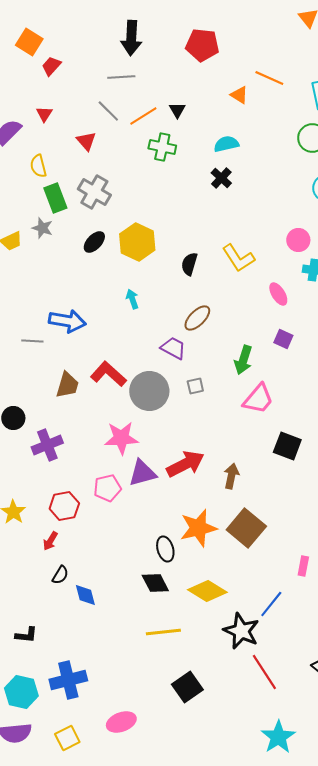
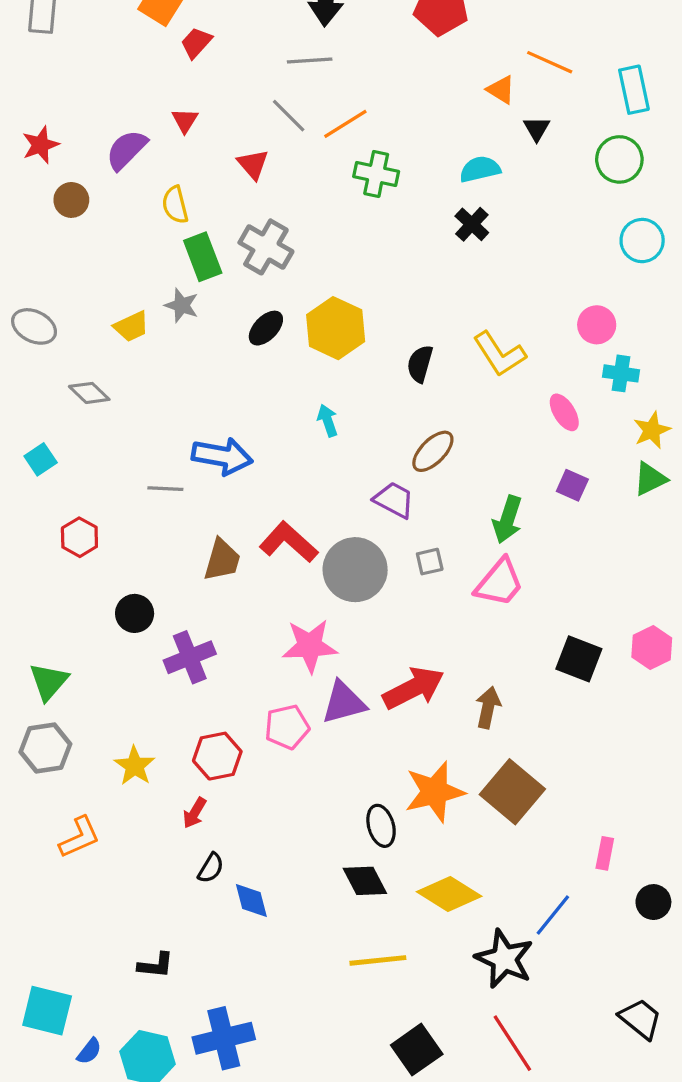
black triangle: (177, 110) -> (537, 129), moved
pink trapezoid: (258, 399) -> (499, 583), moved
red line: (264, 672) -> (512, 1043), moved

